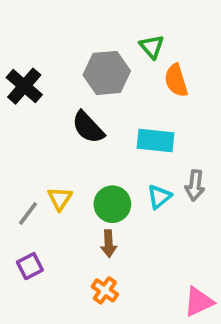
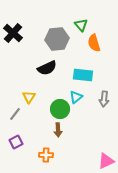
black cross: (24, 86) -> (13, 33), moved
black semicircle: (88, 127) -> (47, 68), turned -72
cyan triangle: (159, 197) -> (76, 97), moved
yellow triangle: (60, 199) -> (29, 97), moved
orange cross: (105, 290) -> (46, 155), moved, turned -32

